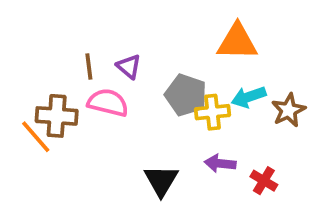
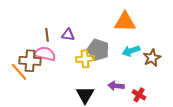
purple triangle: (129, 67) -> (68, 35), turned -32
pink semicircle: (108, 103) -> (45, 54), moved
yellow cross: (212, 112) -> (85, 59), moved

